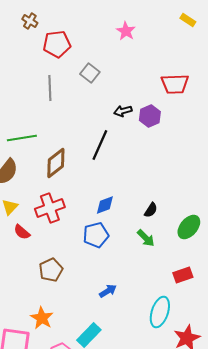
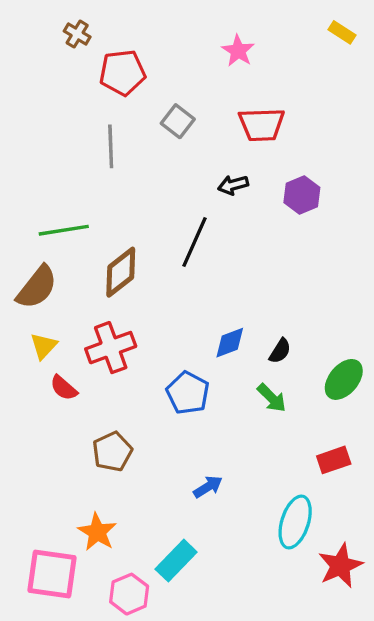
red trapezoid: (175, 84) -> (262, 125), moved
purple hexagon: (150, 116) -> (302, 195), moved
blue diamond: (105, 205) -> (230, 343), moved
blue pentagon: (96, 235) -> (188, 393), turned -30

